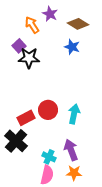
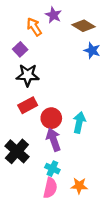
blue star: (72, 47) -> (92, 50), moved
black star: (29, 58) -> (28, 75), moved
red rectangle: (26, 118) -> (28, 105), moved
purple arrow: (71, 150) -> (53, 140), moved

